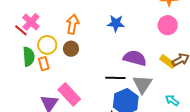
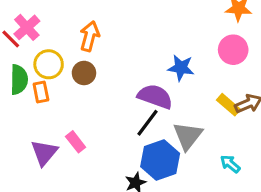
blue star: (116, 23) -> (181, 68), moved
purple semicircle: (135, 58) -> (155, 96), moved
black line: (115, 78) -> (147, 123), turned -60
pink rectangle: (69, 94) -> (76, 142), size x0.6

